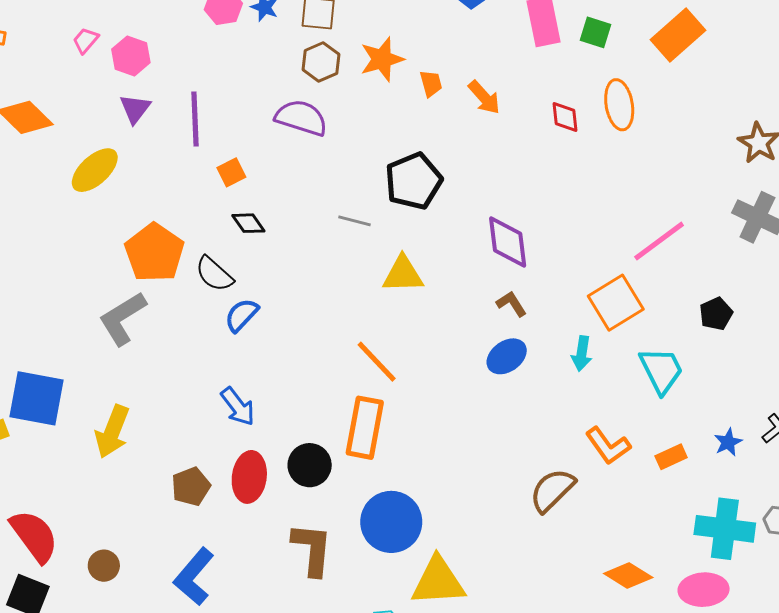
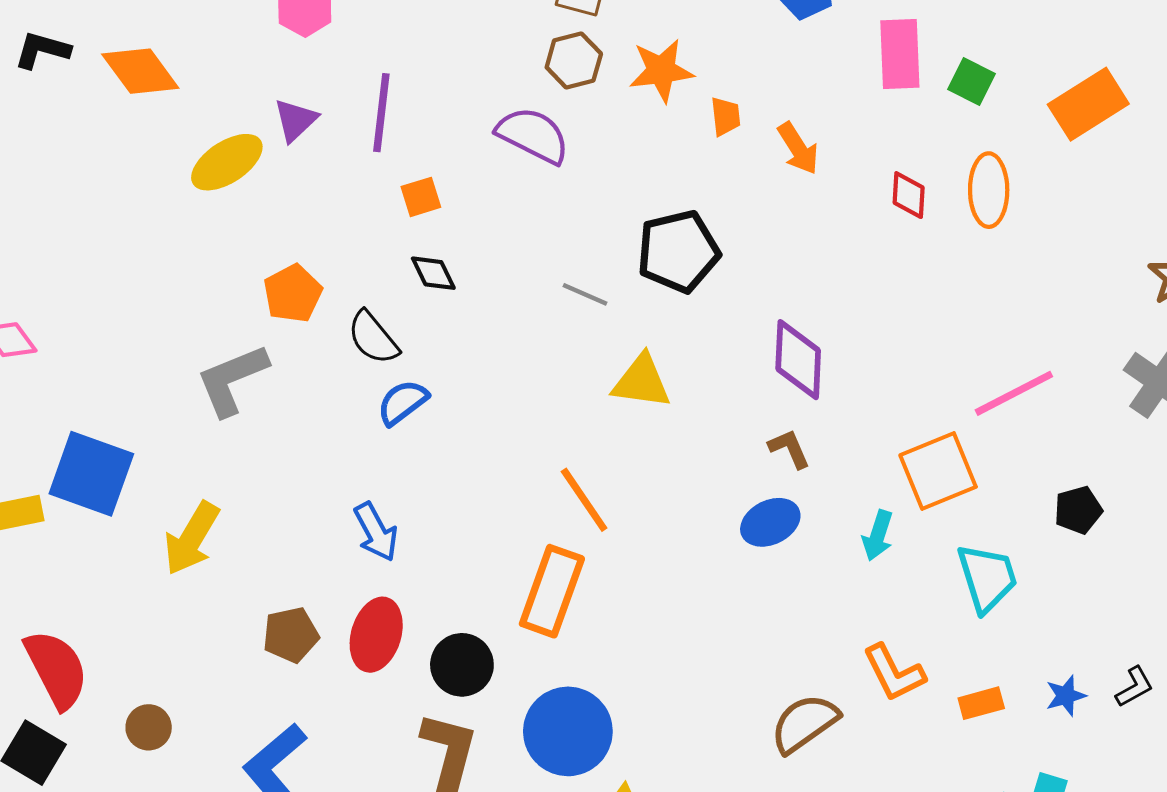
purple triangle: (135, 109) -> (295, 120), moved
orange pentagon: (154, 253) -> (293, 293), size x0.7
black circle: (310, 465) -> (462, 665), moved

